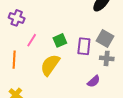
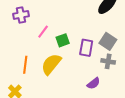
purple cross: (17, 18) -> (21, 15), turned -35
pink line: (32, 40) -> (43, 32), moved
orange line: (14, 60) -> (25, 65), moved

